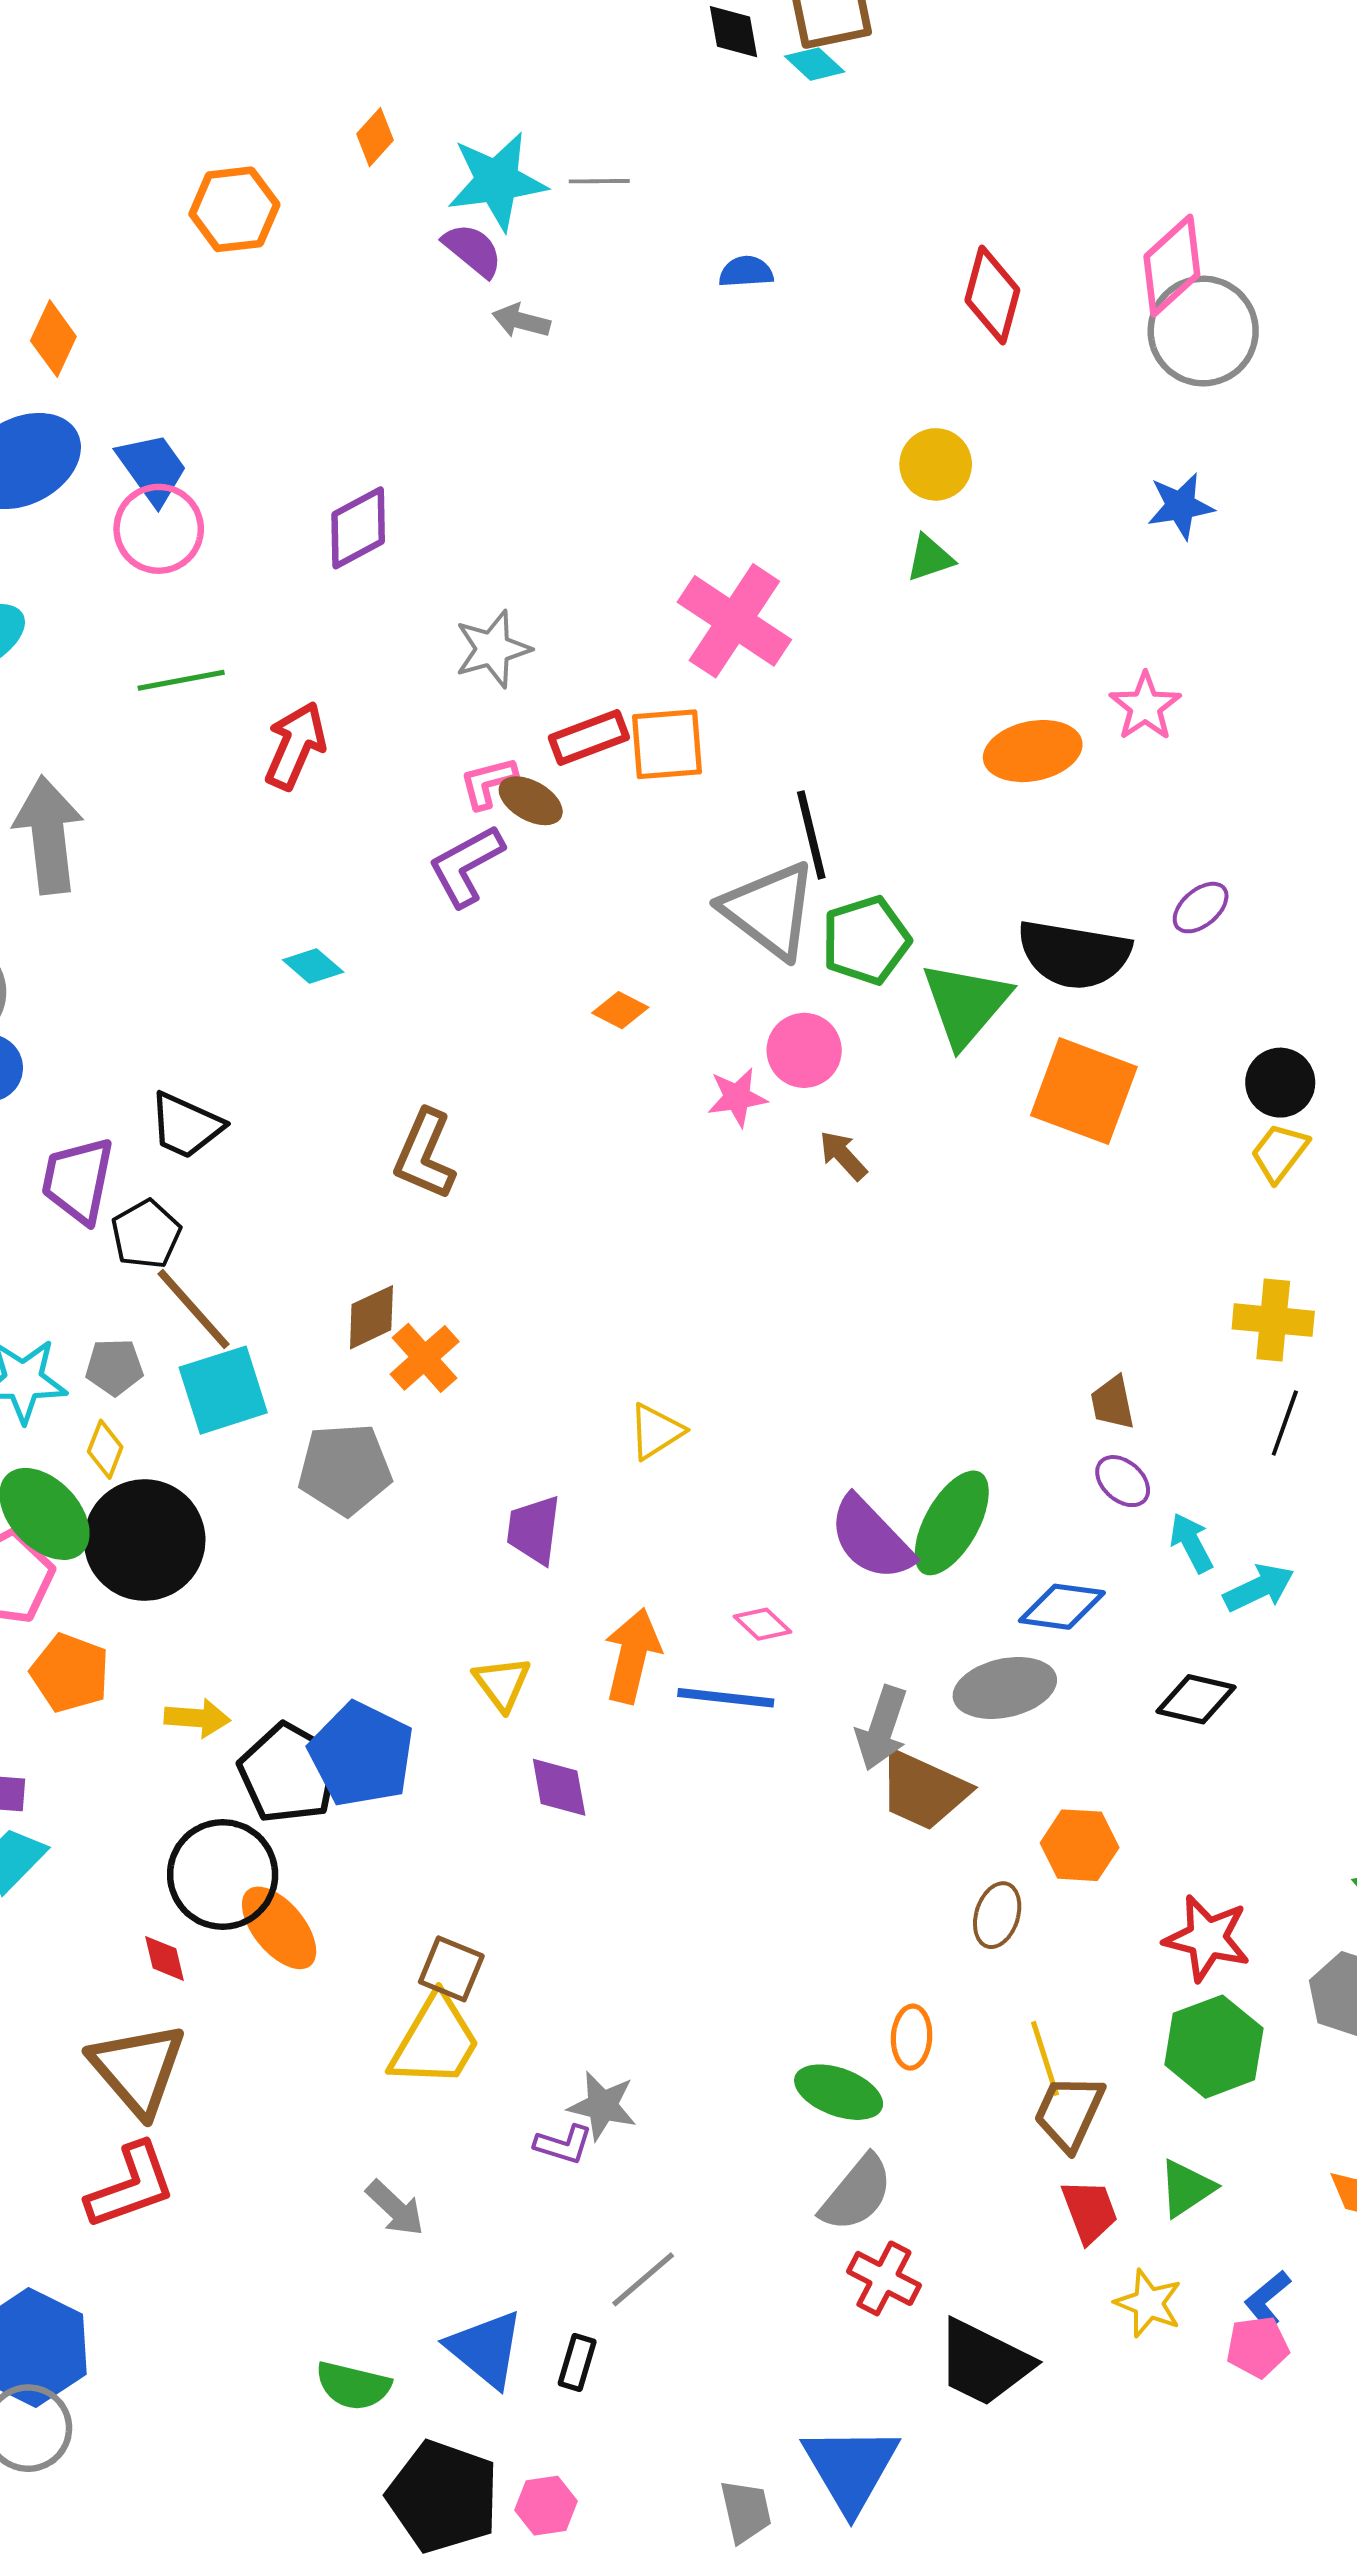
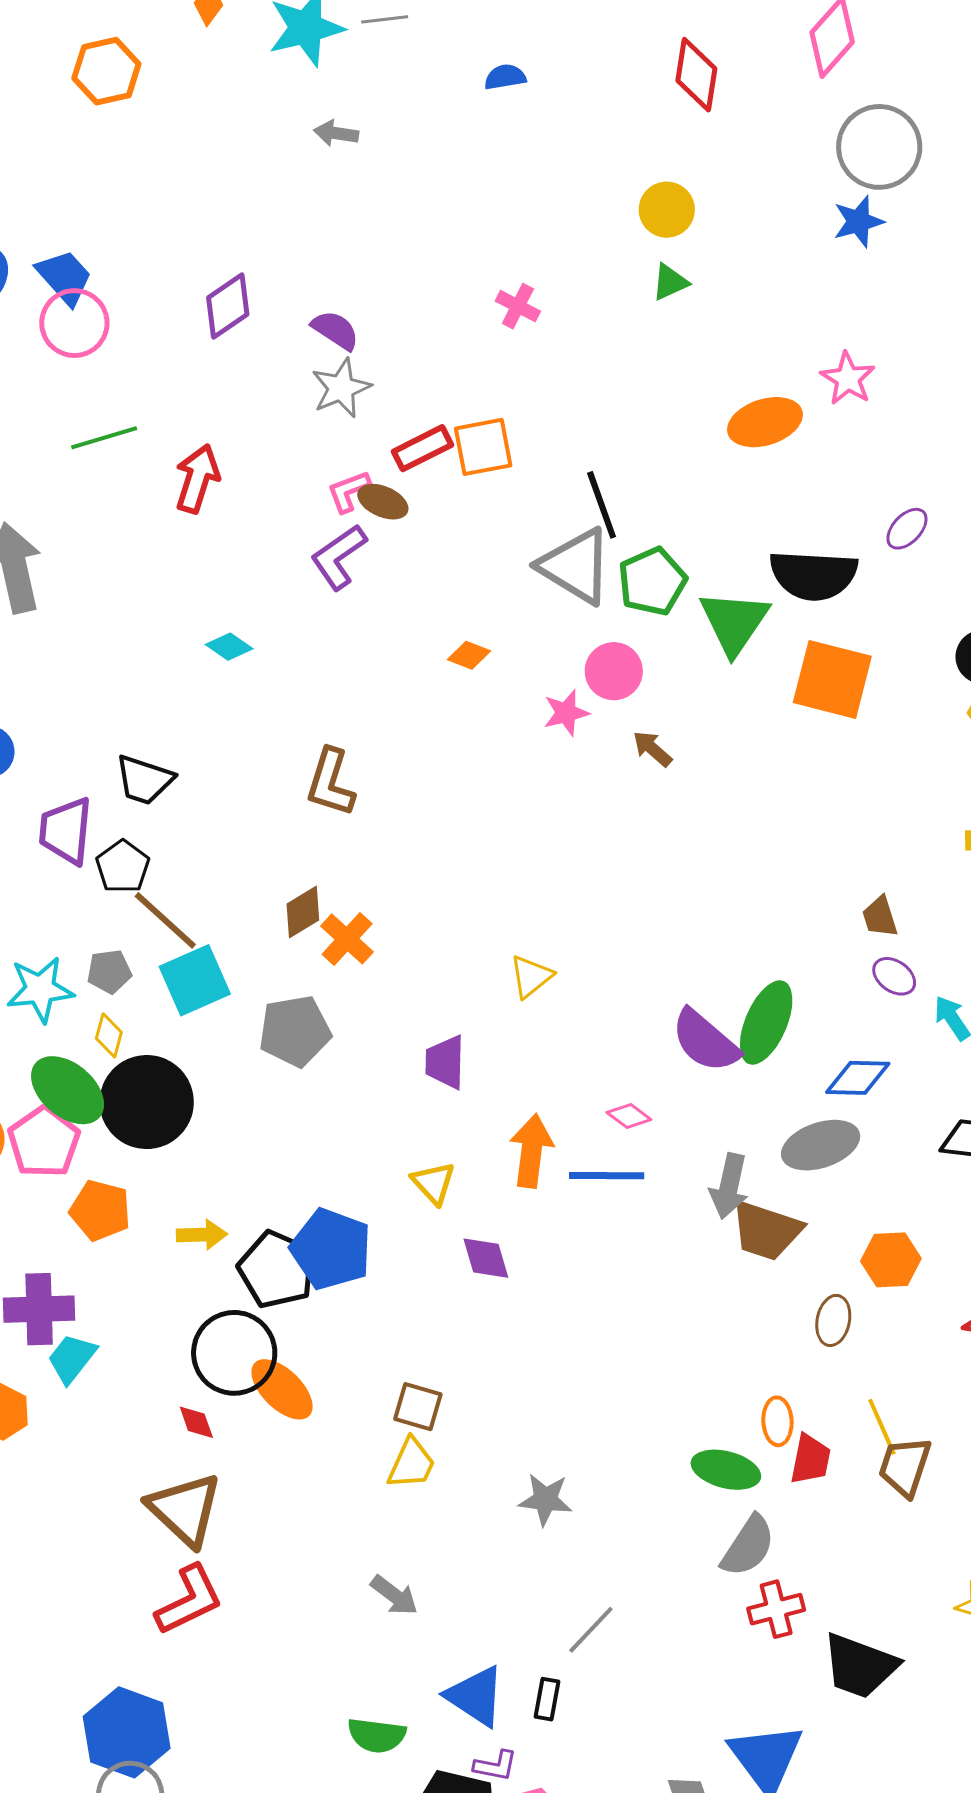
purple semicircle: (473, 250) -> (335, 330), moved
gray circle: (1203, 331) -> (879, 147), moved
pink cross: (734, 621) -> (518, 306), moved, size x0.5
yellow trapezoid: (435, 2041) -> (411, 1464), size x0.7
purple L-shape: (563, 2144) -> (495, 1766), moved
red trapezoid: (1090, 2211) -> (810, 1459), moved, turned 38
red cross: (884, 2278) -> (776, 1609), turned -36

